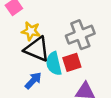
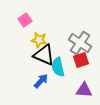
gray cross: (80, 35) -> (80, 43), turned -35
red square: (72, 62) -> (81, 60), moved

